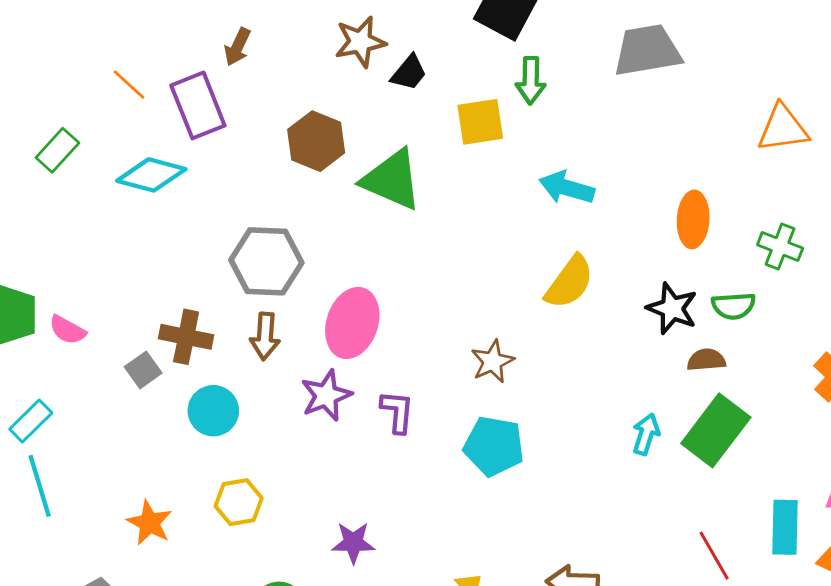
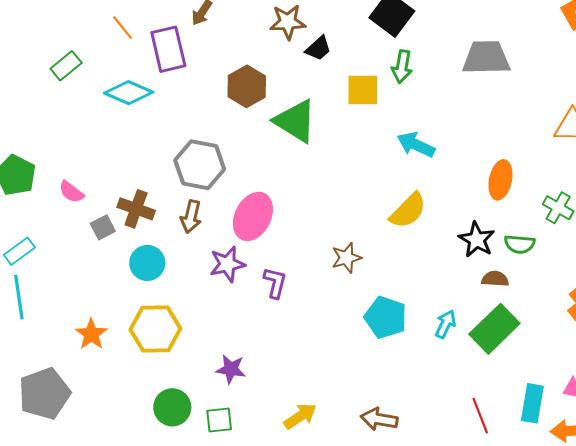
pink semicircle: (67, 330) -> (71, 192), moved
cyan pentagon: (494, 446) -> (386, 317), moved
yellow hexagon: (239, 502) -> (155, 329), size x1.5

